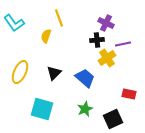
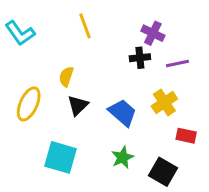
yellow semicircle: (46, 36) -> (66, 76), moved
yellow cross: (107, 58) -> (164, 103), moved
black square: (113, 119) -> (163, 172), turned -36

